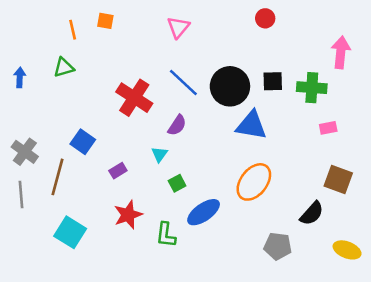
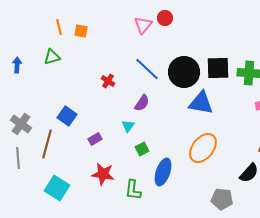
red circle: (265, 18) -> (165, 18), moved
orange square: (105, 21) -> (81, 31), moved
black square: (273, 81) -> (218, 68), size x1.4
red cross: (134, 98) -> (108, 81), size x0.5
blue ellipse: (204, 212) -> (163, 172), turned -36
red star: (128, 215) -> (103, 174), turned 30

